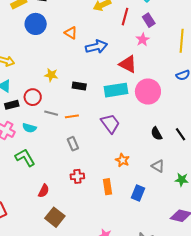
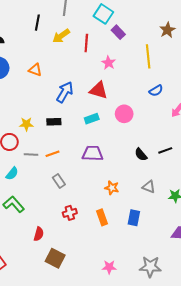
purple rectangle: (149, 20) -> (118, 32), moved
blue arrow: (97, 47) -> (65, 92), moved, turned -35
yellow star: (51, 75) -> (26, 124), moved
cyan rectangle: (116, 90) -> (92, 119), size x0.6
pink circle: (148, 92) -> (124, 114), size x0.7
purple trapezoid: (110, 124) -> (93, 153), turned -40
cyan semicircle: (29, 128) -> (12, 174), turned -56
black line: (181, 134) -> (165, 150), turned -64

